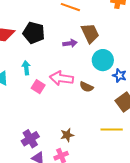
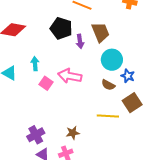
black pentagon: (34, 33) -> (61, 28), moved
purple arrow: (70, 43) -> (80, 41), turned 88
brown semicircle: (86, 87) -> (108, 85), moved
yellow line: (112, 130) -> (108, 116), moved

